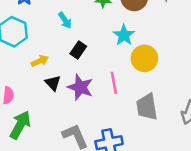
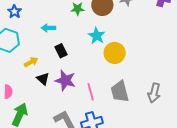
cyan arrow: (65, 20) -> (48, 28), turned 128
black rectangle: (78, 50) -> (61, 51), turned -56
pink line: (114, 83) -> (91, 92), moved

